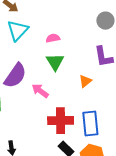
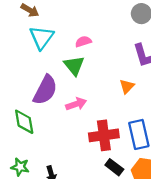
green triangle: (55, 62) -> (74, 66), moved
pink arrow: (40, 91) -> (76, 104), turned 132

